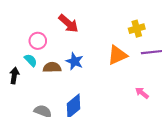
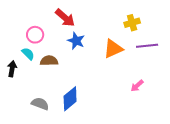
blue star: (75, 61) -> (76, 41), moved
pink arrow: (142, 93) -> (137, 86), turned -80

